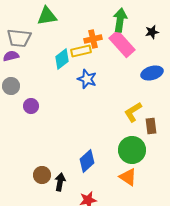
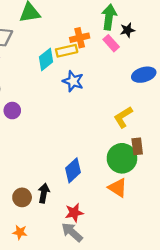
black star: (152, 32) -> (127, 30), moved
pink rectangle: (122, 44) -> (111, 43), size x0.6
brown rectangle: (151, 126) -> (137, 146), moved
brown circle: (42, 175) -> (22, 197), moved

